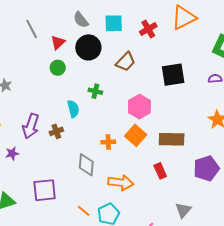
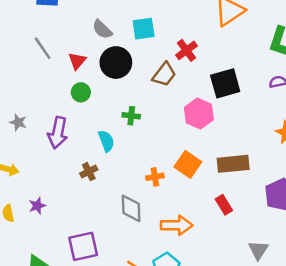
red cross: (148, 29) -> (186, 50), moved
pink hexagon: (139, 107) -> (199, 114), moved
purple arrow: (31, 126) -> (58, 133), moved

